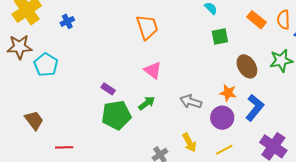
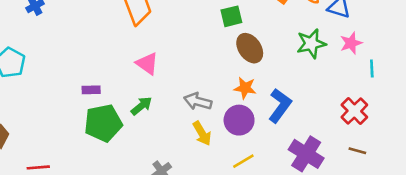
brown ellipse: (247, 66) -> (250, 48), moved
purple rectangle: (108, 89) -> (91, 90), turned -32
yellow arrow: (189, 143) -> (202, 133), moved

